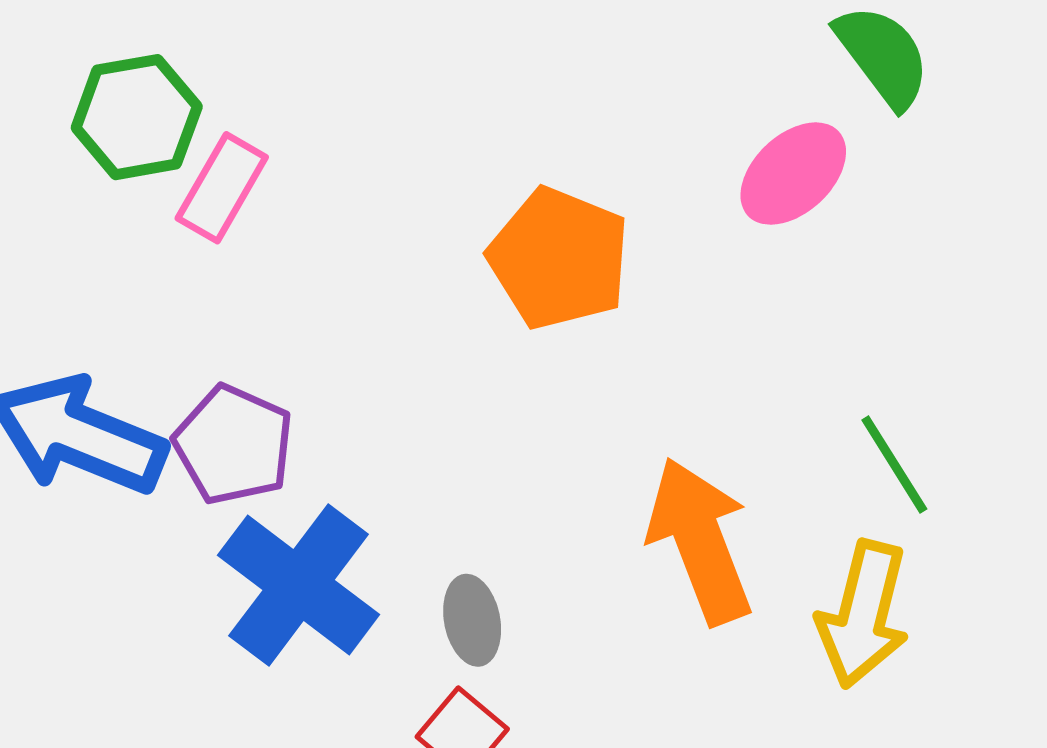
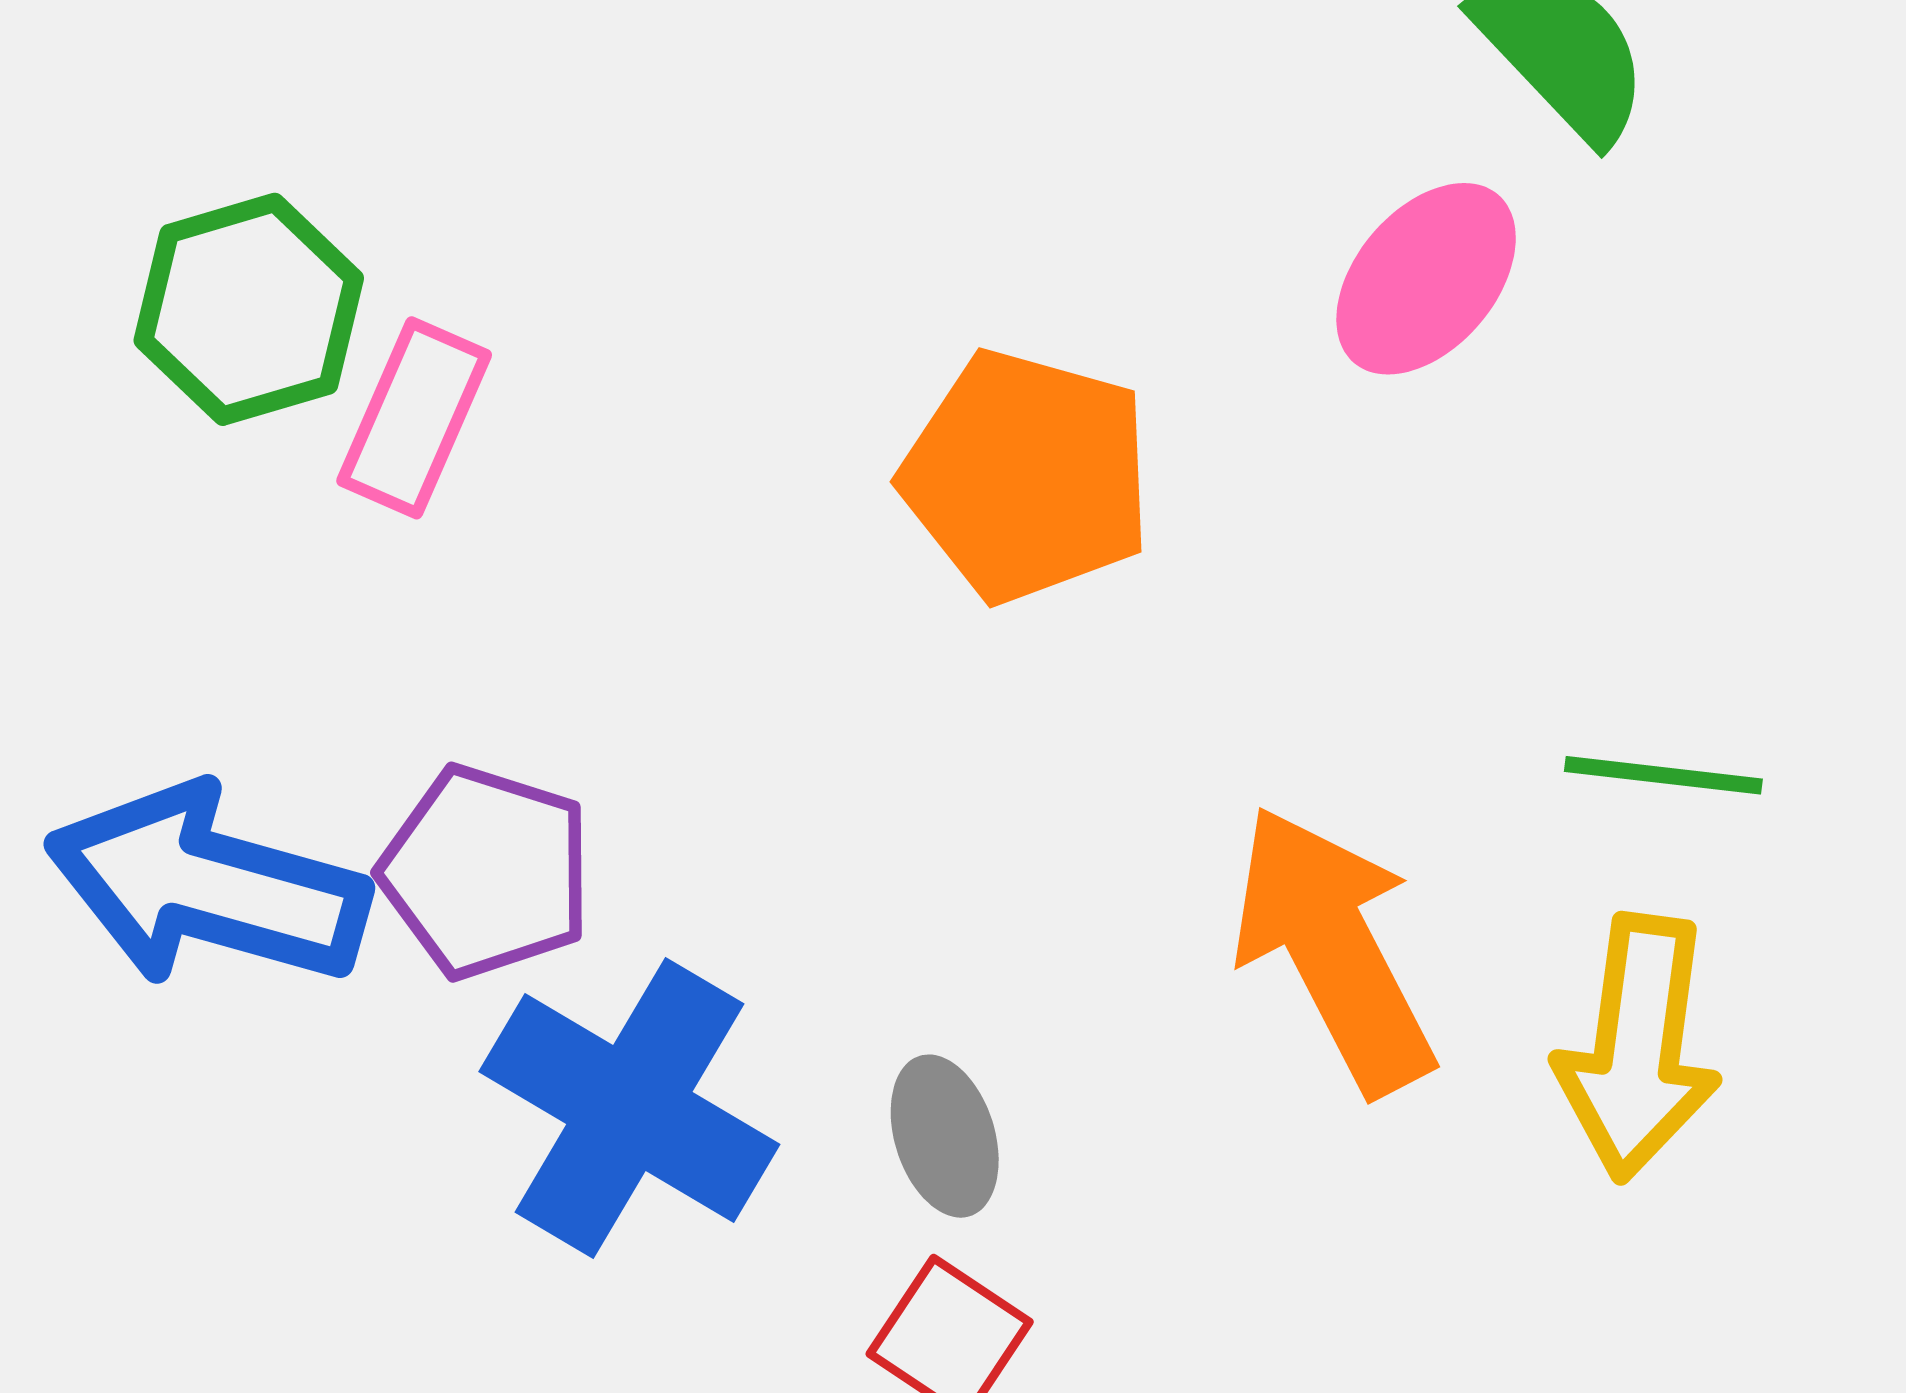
green line: (894, 464) -> (1663, 775), turned -45

